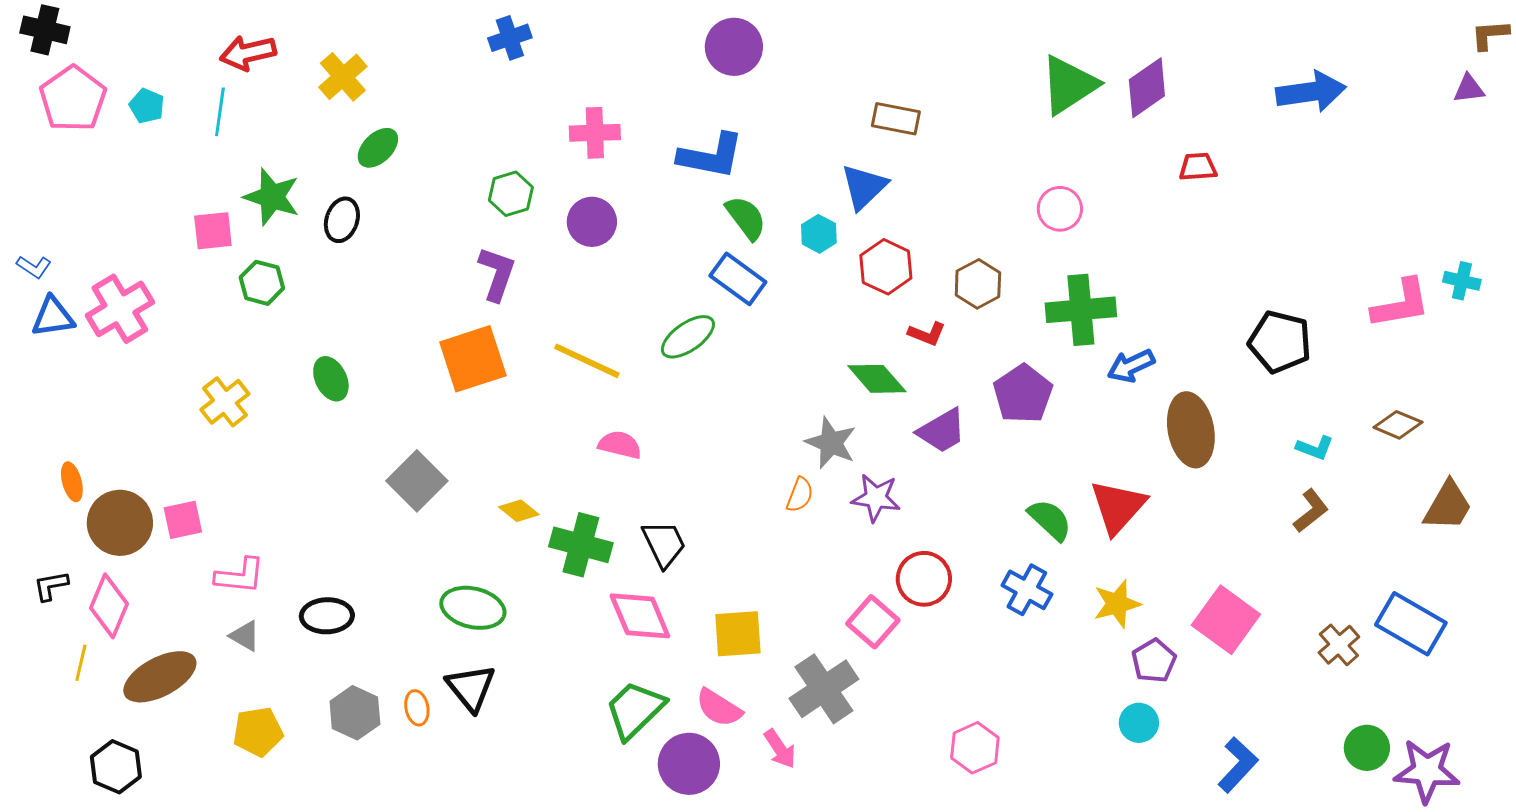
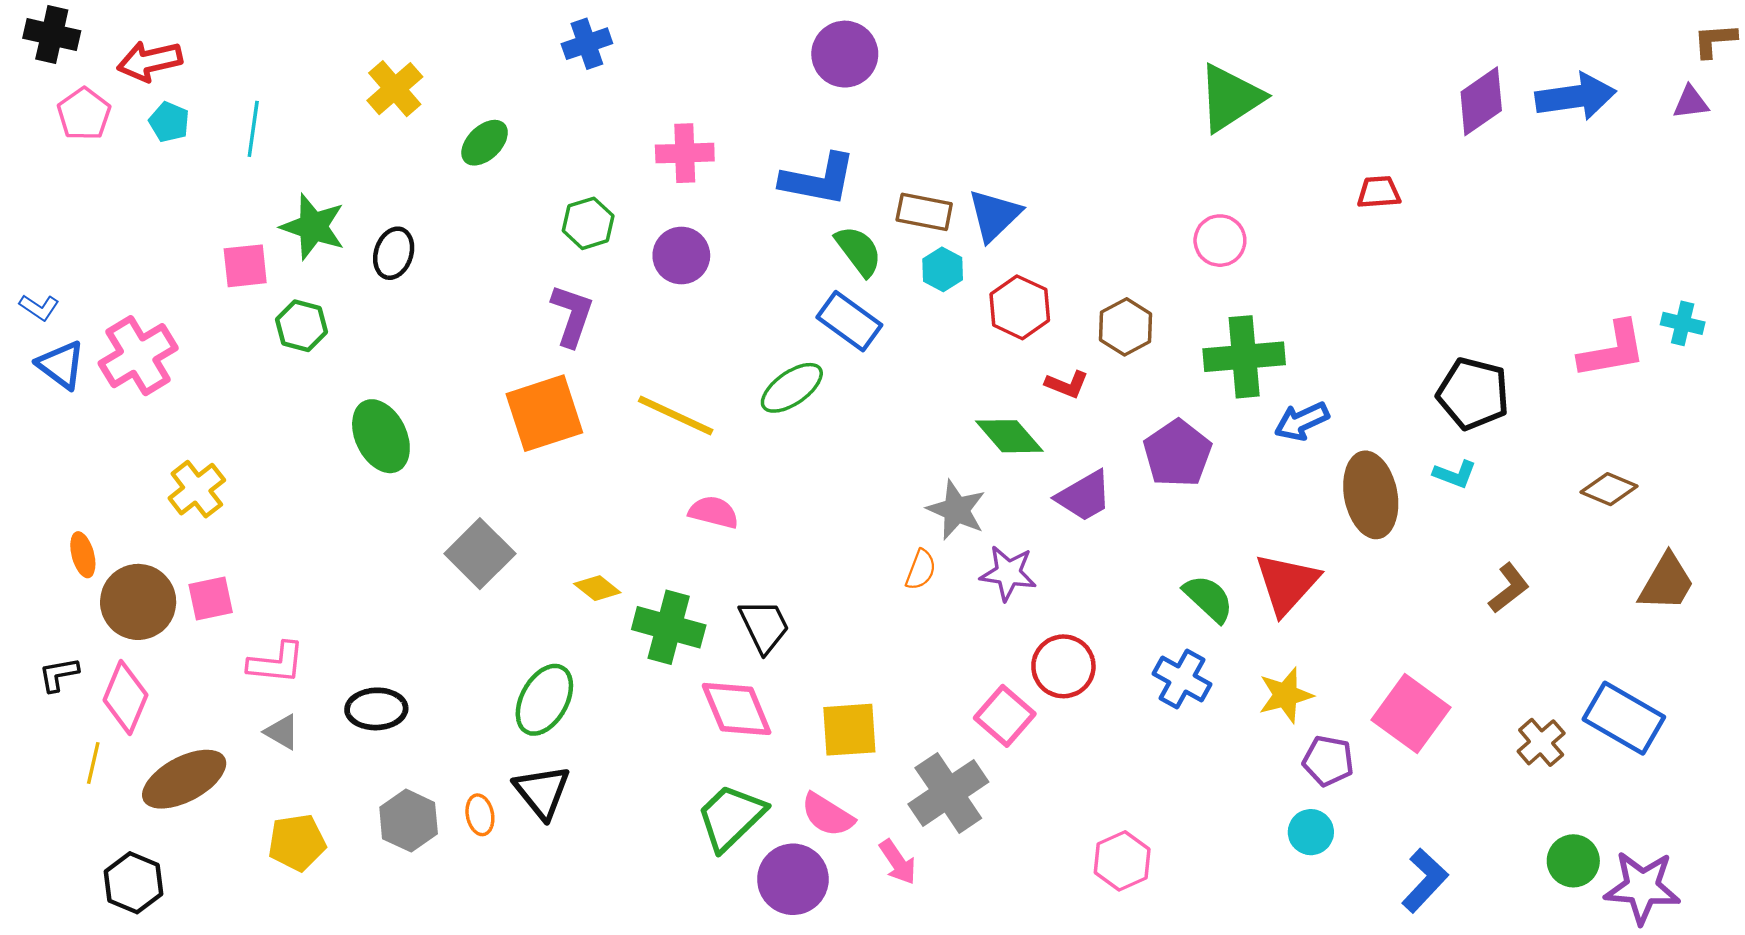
red arrow: (248, 53) -> (150, 61), moved
purple diamond: (1147, 88) -> (1481, 101), moved
blue arrow: (1311, 92) -> (1576, 97), moved
pink pentagon: (73, 99) -> (84, 114), size x0.7
brown rectangle: (896, 119) -> (924, 212), moved
green ellipse: (378, 148) -> (485, 143), moved
blue triangle: (53, 317) -> (61, 365), turned 45
green ellipse: (331, 379) -> (381, 436), size x1.4
yellow cross: (225, 402) -> (197, 489), moved
cyan L-shape: (1315, 448) -> (1455, 474), moved
green ellipse: (473, 608) -> (544, 700), turned -74
purple pentagon: (1154, 661) -> (1328, 761), turned -30

